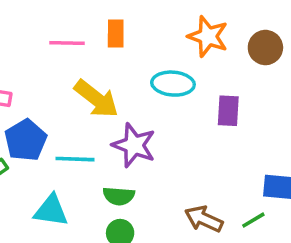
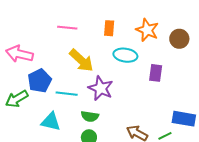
orange rectangle: (116, 34) -> (109, 28), moved

